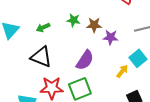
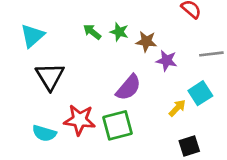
green arrow: (43, 28) -> (92, 32), moved, turned 56
black triangle: (41, 57) -> (50, 76), moved, turned 30

